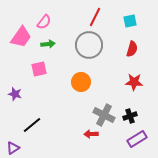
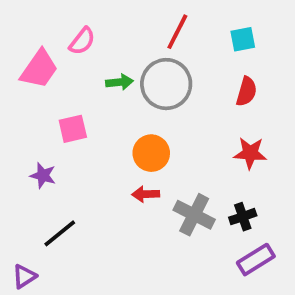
green arrow: (48, 44) -> (119, 82), moved
purple star: (15, 94) -> (43, 176), moved
red arrow: (91, 134) -> (146, 194), moved

